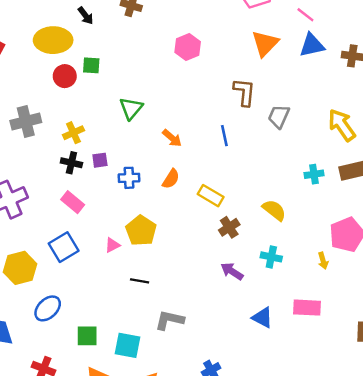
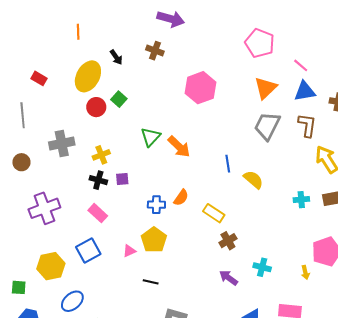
yellow ellipse: (53, 40) -> (88, 76), turned -64
pink hexagon: (188, 47) -> (201, 88), size x1.4
green square: (91, 65) -> (119, 99), turned 35
brown L-shape: (244, 92) -> (307, 125), moved
gray trapezoid: (279, 116) -> (267, 126), moved, size x1.4
orange arrow: (172, 138) -> (179, 147), moved, size x1.4
blue cross: (129, 178) -> (156, 205), moved
yellow semicircle: (274, 210) -> (253, 180), moved

